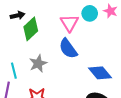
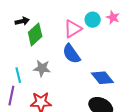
pink triangle: (69, 23) -> (73, 29), turned 30
gray star: (38, 63) -> (42, 68), turned 30

